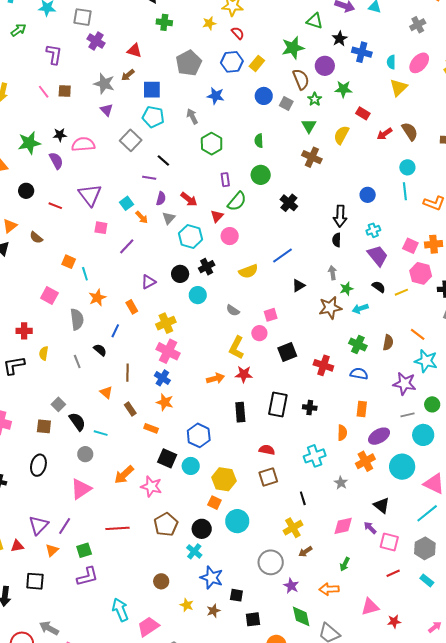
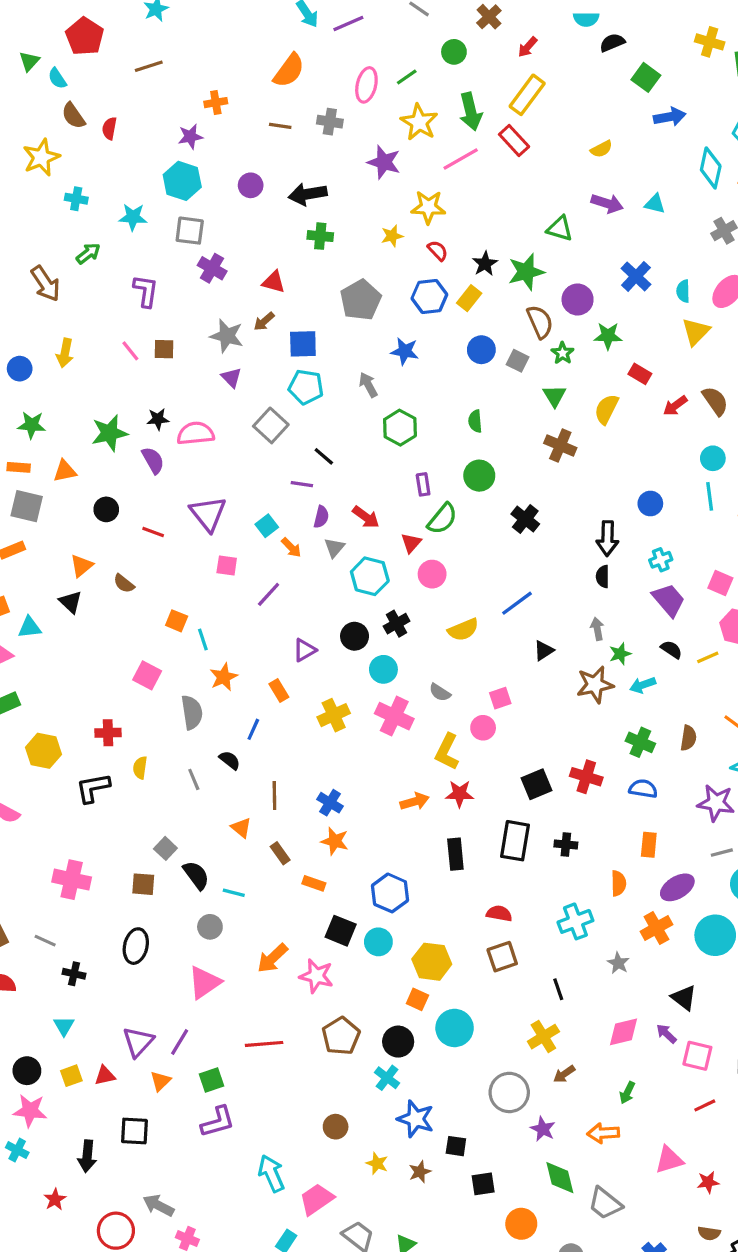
black star: (340, 39) -> (485, 264), moved
blue cross: (362, 52) -> (636, 276), turned 30
pink cross: (168, 351) -> (394, 716), moved
black square: (287, 352) -> (537, 784), moved

